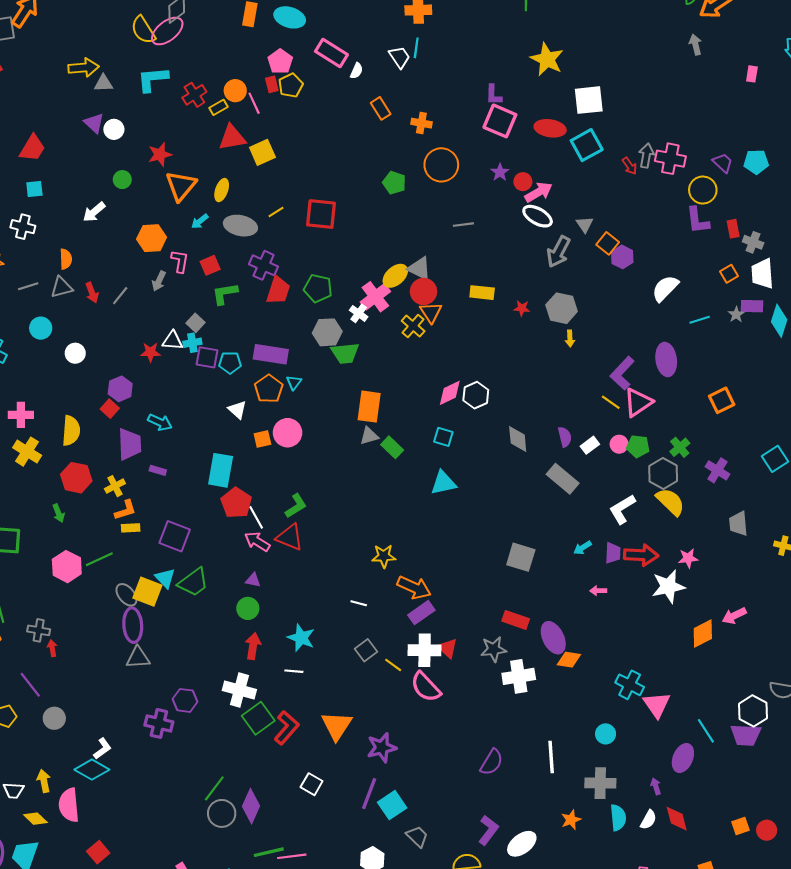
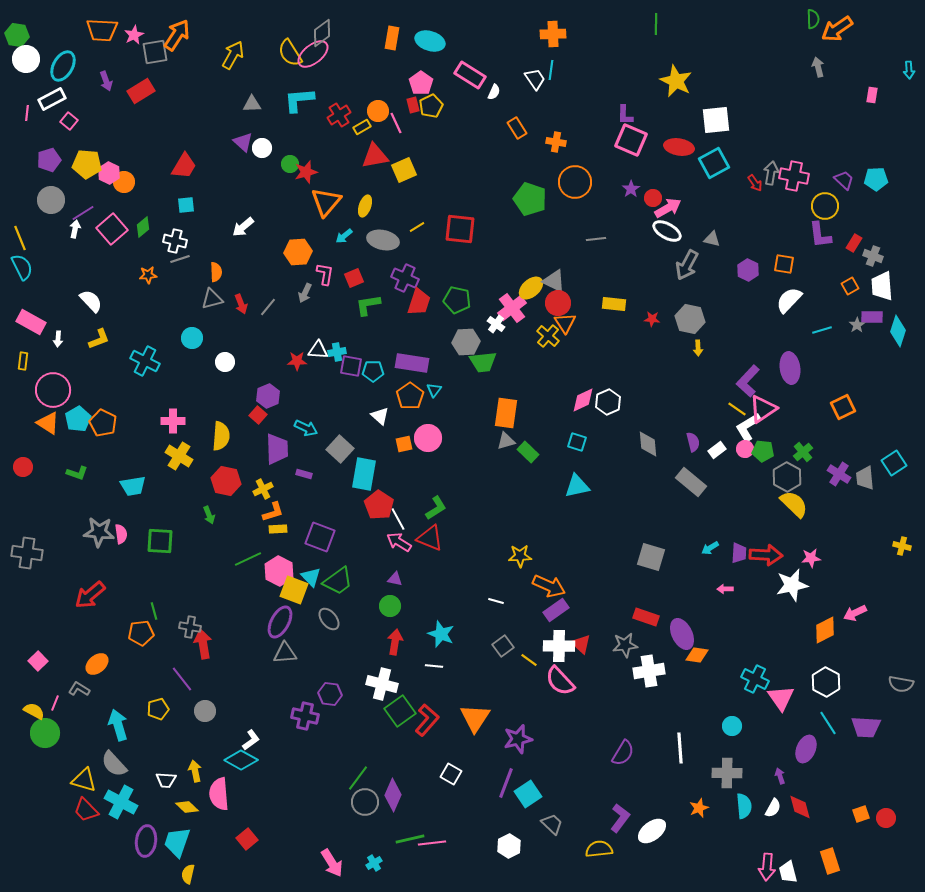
yellow arrow: (84, 68) -> (233, 55), moved, turned -56
green circle: (122, 180) -> (290, 164), moved
green pentagon: (394, 183) -> (530, 199), size x1.5
gray triangle: (585, 225) -> (712, 239), turned -42
red rectangle: (733, 229) -> (854, 243), turned 42
orange square: (608, 243) -> (784, 264), moved, turned -30
gray line: (28, 286) -> (180, 259), moved
gray square: (195, 323) -> (340, 449), moved, size x1.5
white L-shape: (622, 509) -> (748, 427), moved
gray trapezoid: (738, 524) -> (865, 478), moved
pink hexagon: (67, 567) -> (279, 571), moved
gray ellipse: (126, 595) -> (329, 619), moved
purple ellipse: (133, 625) -> (280, 622), turned 32
red arrow: (52, 648) -> (203, 644), size x1.8
white hexagon: (753, 711) -> (826, 682), moved

